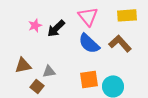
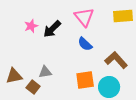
blue semicircle: (89, 43) -> (85, 44), size x0.7
brown L-shape: (120, 43) -> (116, 60), moved
brown triangle: (23, 65) -> (14, 76), moved

